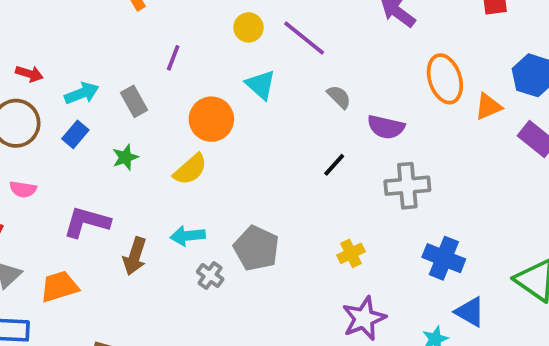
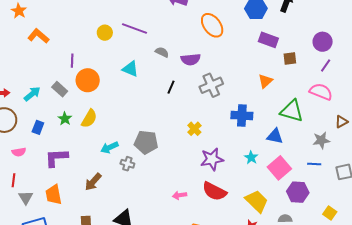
cyan triangle: (261, 85) -> (130, 69), moved
orange triangle: (488, 107) -> (265, 81), moved
orange circle: (211, 119) -> (88, 80), moved
blue rectangle: (75, 134) -> (38, 127), moved
yellow semicircle: (190, 169) -> (89, 119), moved
brown arrow: (135, 256) -> (93, 182), moved, turned 42
orange trapezoid: (59, 287) -> (54, 195), turned -65
blue triangle: (470, 312) -> (275, 136), moved
purple star: (364, 318) -> (212, 159), turned 30

